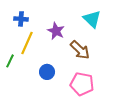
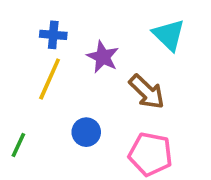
blue cross: (21, 19) -> (53, 35), moved
green line: (10, 61) -> (18, 145), moved

